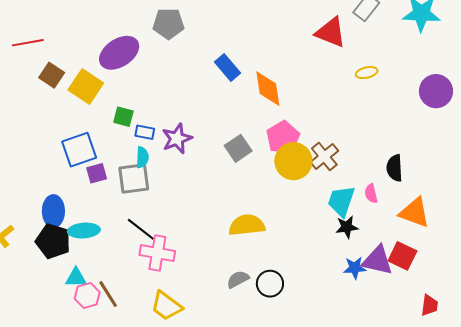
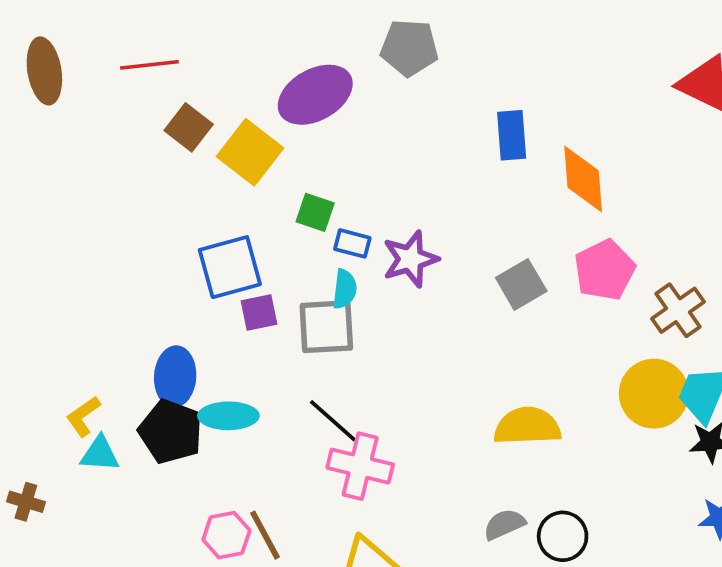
blue rectangle: (227, 67) -> (512, 135), turned 32
yellow circle: (293, 161) -> (654, 394), moved
cyan triangle: (76, 278) -> (100, 454), moved

